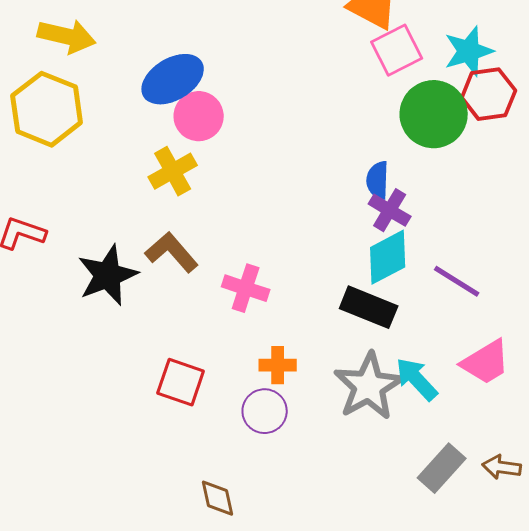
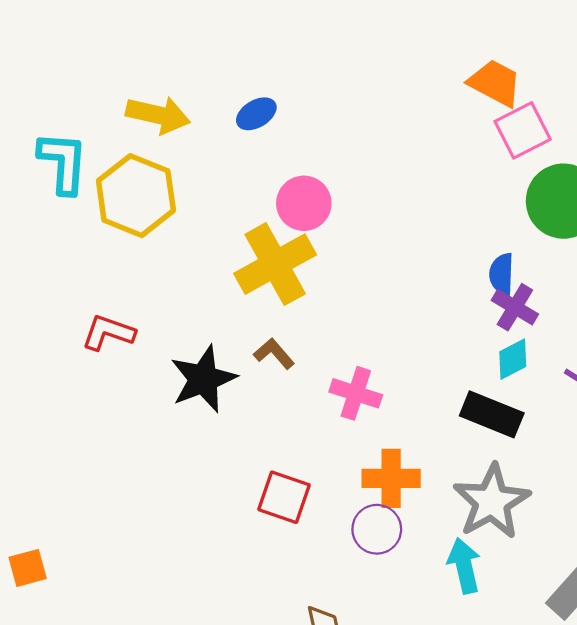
blue ellipse: (173, 79) -> (256, 114), moved, size x0.6
yellow cross: (173, 171) -> (275, 264), size x1.5
brown L-shape: (172, 252) -> (274, 354), size x0.7
cyan diamond: (388, 257) -> (513, 359), size x0.7
orange cross: (278, 365) -> (391, 478), size x1.4
cyan arrow: (417, 379) -> (464, 566), moved, turned 30

